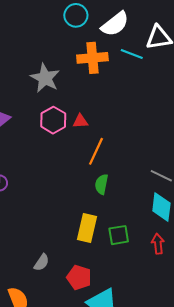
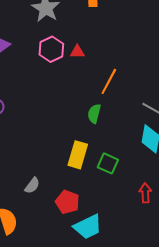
orange line: (96, 151) -> (109, 81), moved
green square: (119, 235) -> (108, 163), turned 30
red arrow: (158, 244) -> (145, 193), moved

